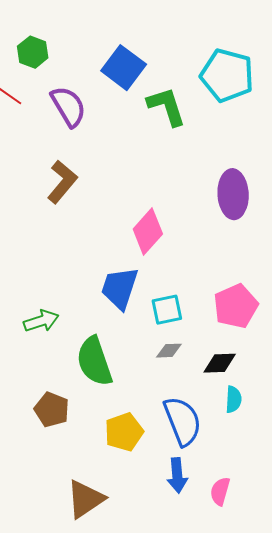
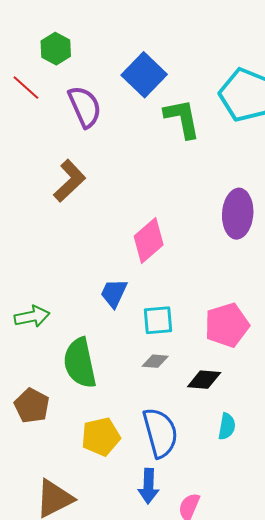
blue trapezoid: (120, 288) -> (114, 293), size x0.7
cyan semicircle: (233, 399) -> (227, 426), moved

